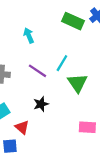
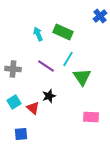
green rectangle: (73, 21) -> (63, 32), moved
red triangle: (22, 127) -> (33, 108), moved

